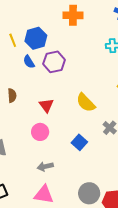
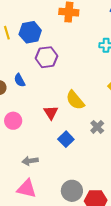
blue semicircle: (29, 62) -> (20, 80), moved
red triangle: (46, 105) -> (51, 113), moved
pink circle: (40, 132) -> (13, 121), moved

